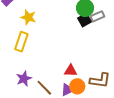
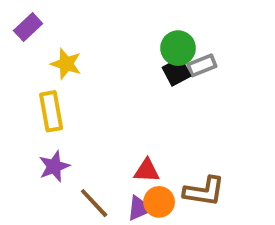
yellow rectangle: (21, 42) -> (51, 111), turned -30
purple star: (24, 79) -> (54, 166), moved

